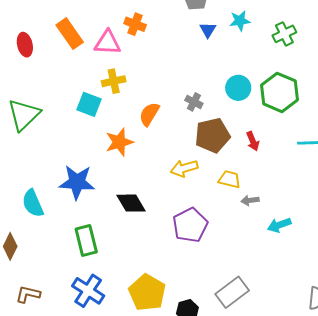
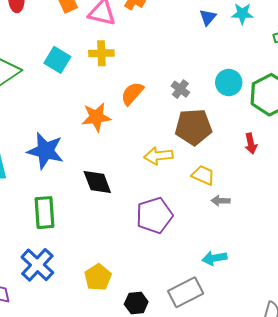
cyan square: (89, 104) -> (57, 60), moved
red arrow: (253, 141) -> (251, 144), moved
cyan arrow: (279, 225) -> (214, 258), moved
yellow pentagon: (147, 293) -> (98, 277), size x0.7

